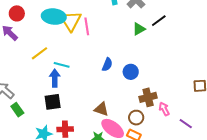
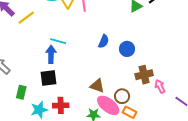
yellow line: (40, 53) -> (26, 18), moved
green rectangle: (17, 110) -> (21, 92), moved, turned 48
brown circle: (136, 118) -> (122, 96), moved

